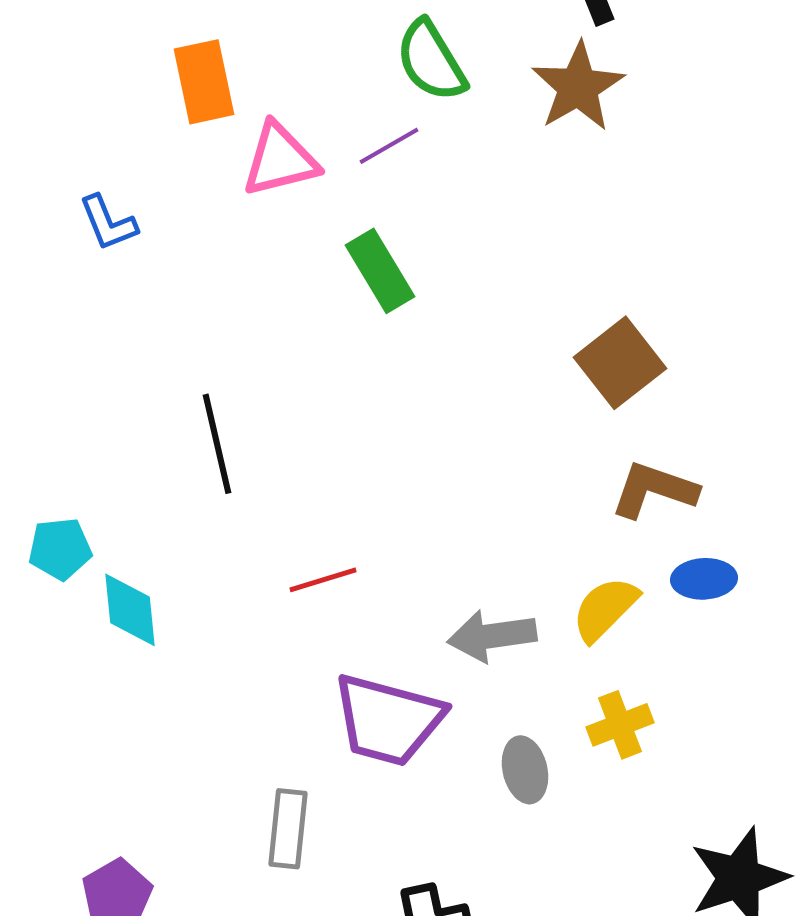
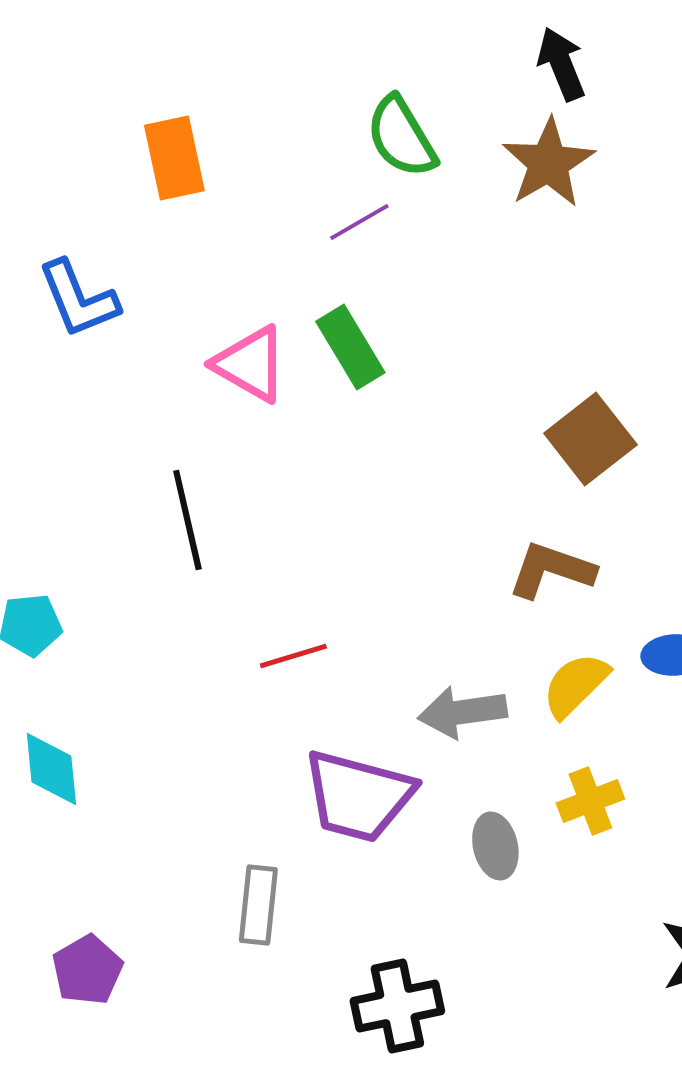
pink triangle: (280, 160) -> (250, 364), moved, turned 44
blue L-shape: (108, 223) -> (78, 299), size x1.4
brown L-shape: (654, 490) -> (551, 570), moved
cyan diamond: (130, 610) -> (51, 769), moved

